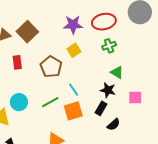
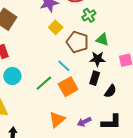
brown pentagon: (51, 67) -> (77, 42), moved
cyan circle: (19, 102) -> (12, 76), moved

